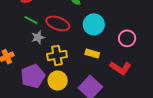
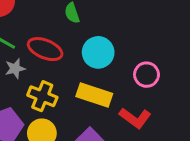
yellow rectangle: (92, 53) -> (94, 95), size x1.6
yellow cross: (57, 55) -> (42, 96), turned 30

